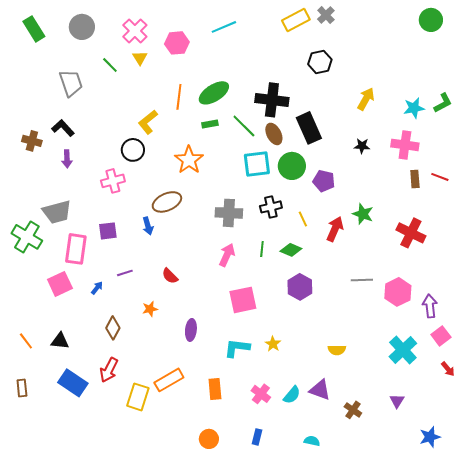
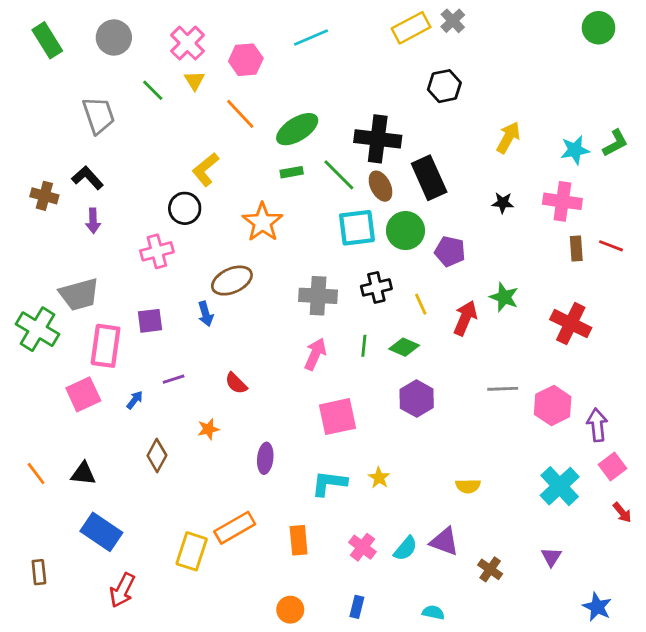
orange line: (179, 97) -> (240, 114), moved, turned -50
red arrow: (109, 370) -> (122, 590), moved
brown rectangle: (22, 388) -> (39, 572), moved
blue star: (430, 437) -> (597, 607), turned -30

